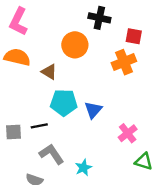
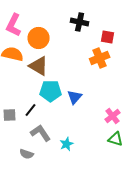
orange circle: (75, 45) -> (39, 38), moved
brown triangle: (49, 72) -> (39, 66), size x1.5
black line: (39, 126) -> (31, 110), turned -40
pink cross: (128, 133) -> (113, 116), moved

